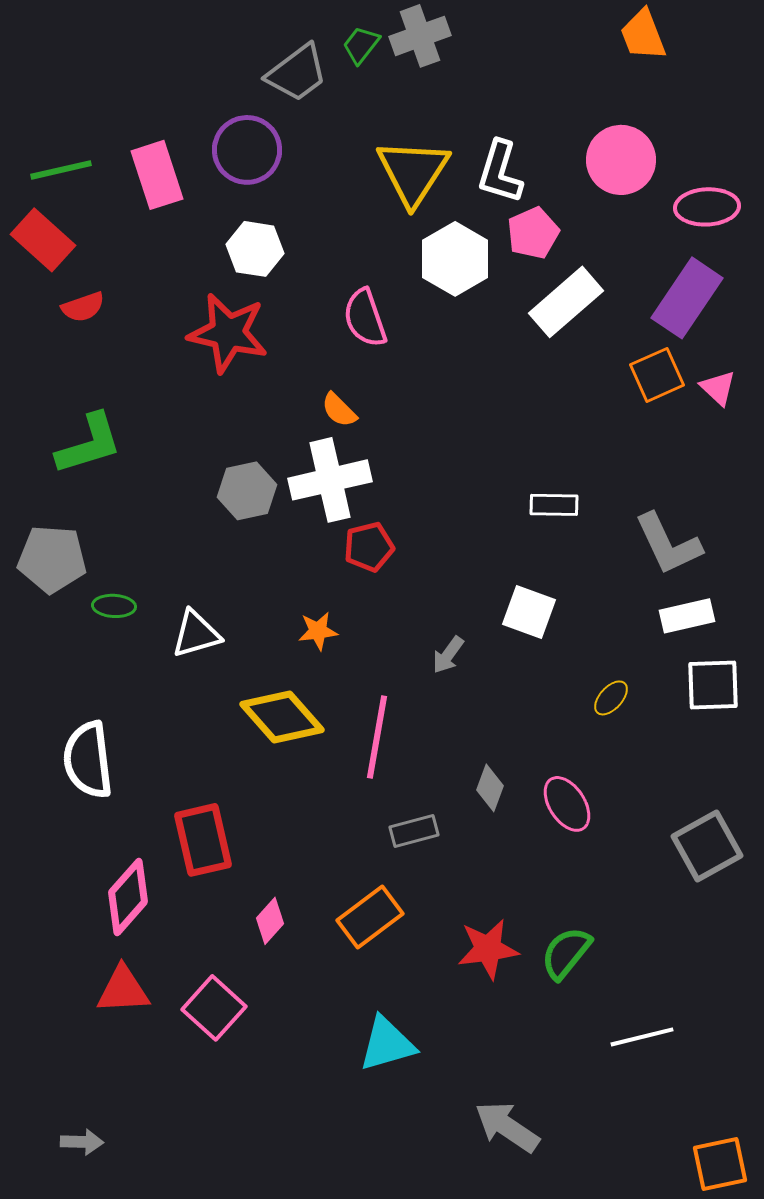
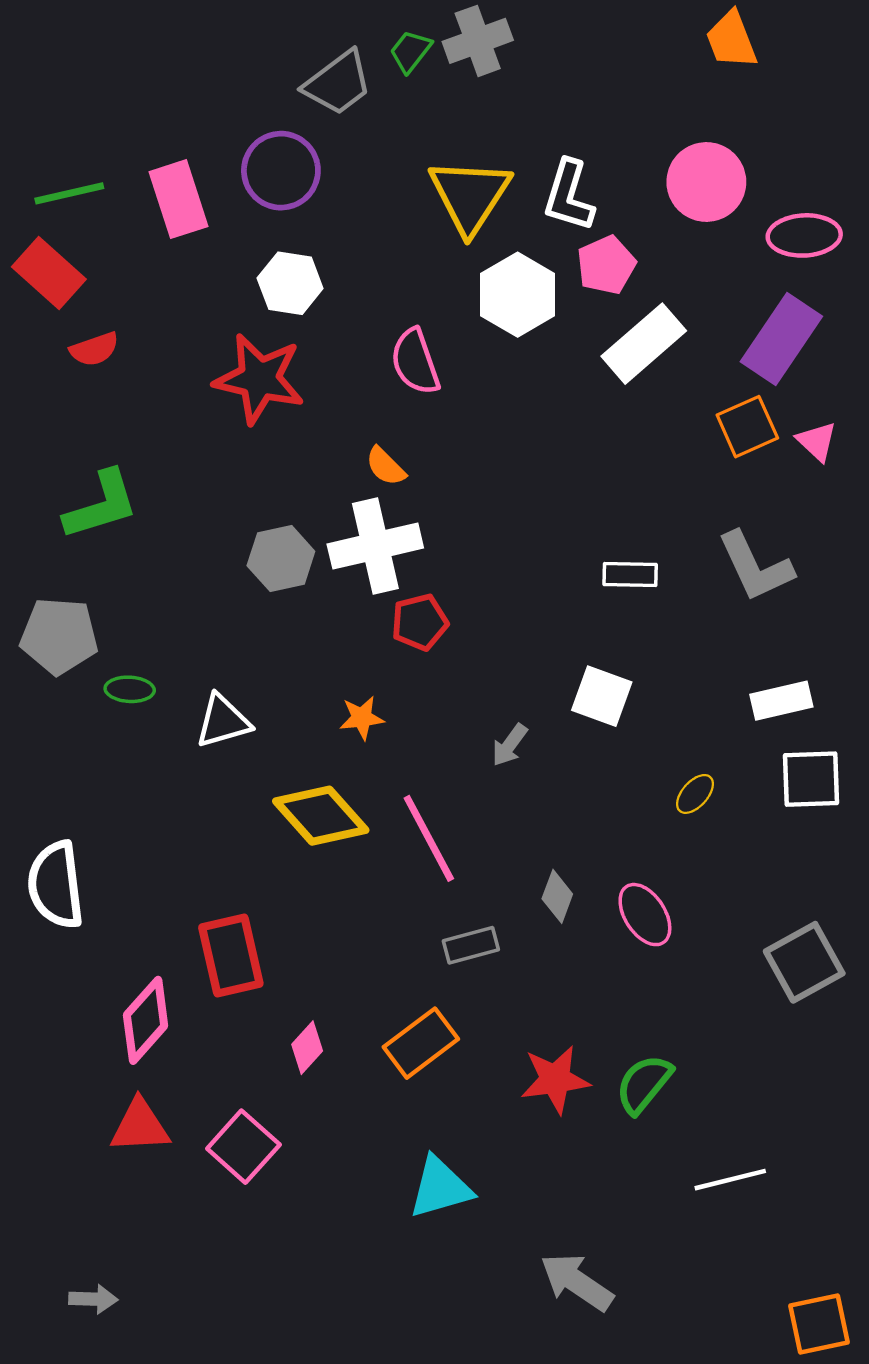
gray L-shape: (668, 544) -> (755, 566), moved
pink line: (377, 737) -> (429, 838), turned -38
white semicircle: (88, 760) -> (56, 885), moved

